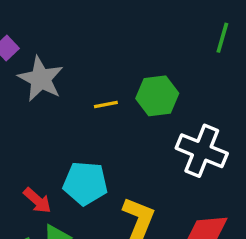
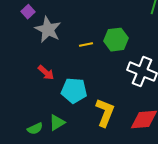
red arrow: (37, 200) -> (46, 73), moved

